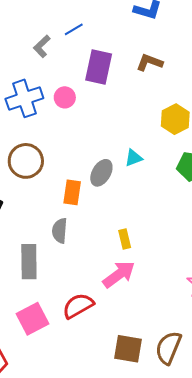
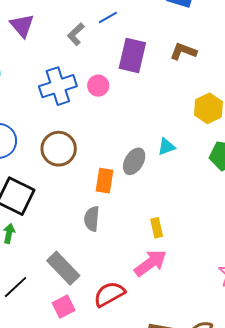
gray rectangle: (29, 262) -> (63, 268), moved, turned -44
pink square: (32, 319) -> (64, 307), size x0.7

